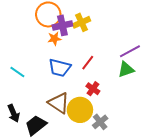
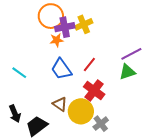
blue trapezoid: (60, 68) -> (61, 69), turned 40
red cross: (93, 89) -> (94, 90), size x1.5
brown triangle: (59, 103) -> (60, 104), size x0.7

